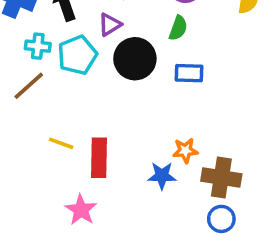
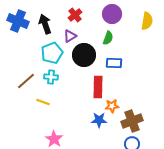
cyan cross: (38, 46) -> (51, 77), moved
brown line: (29, 86) -> (26, 81), moved
red rectangle: (99, 158) -> (98, 87), moved
brown cross: (221, 178) -> (132, 121), turned -30

